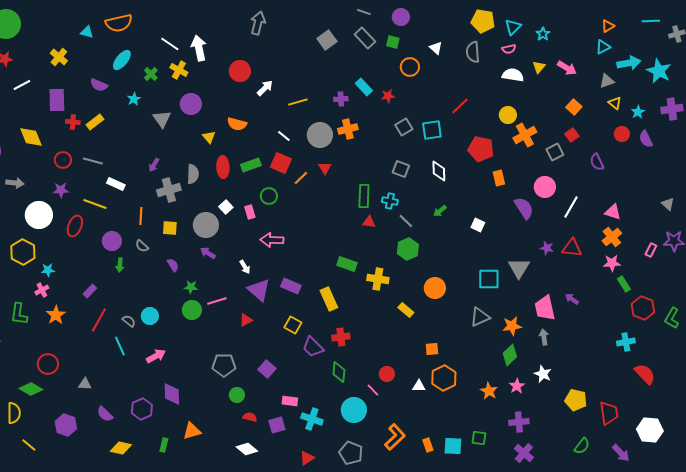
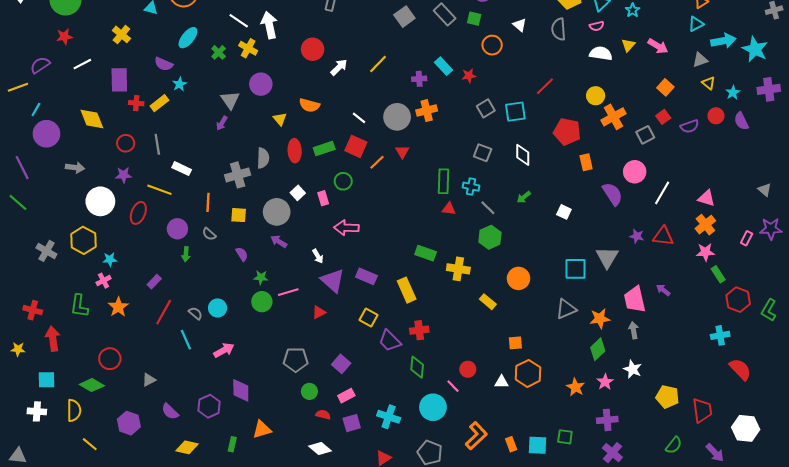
cyan star: (134, 99) -> (180, 84), moved
yellow line: (298, 102) -> (378, 64), moved, turned -30
gray line: (93, 161) -> (157, 144), turned 66
purple semicircle: (597, 162) -> (690, 126), moved, turned -84
purple arrow: (154, 165) -> (222, 123), moved
gray triangle: (85, 384) -> (149, 380), turned -32
pink rectangle: (290, 401) -> (346, 396), moved, turned -35

